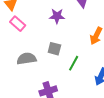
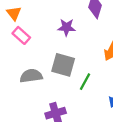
gray square: (54, 49) -> (63, 65), size x1.5

